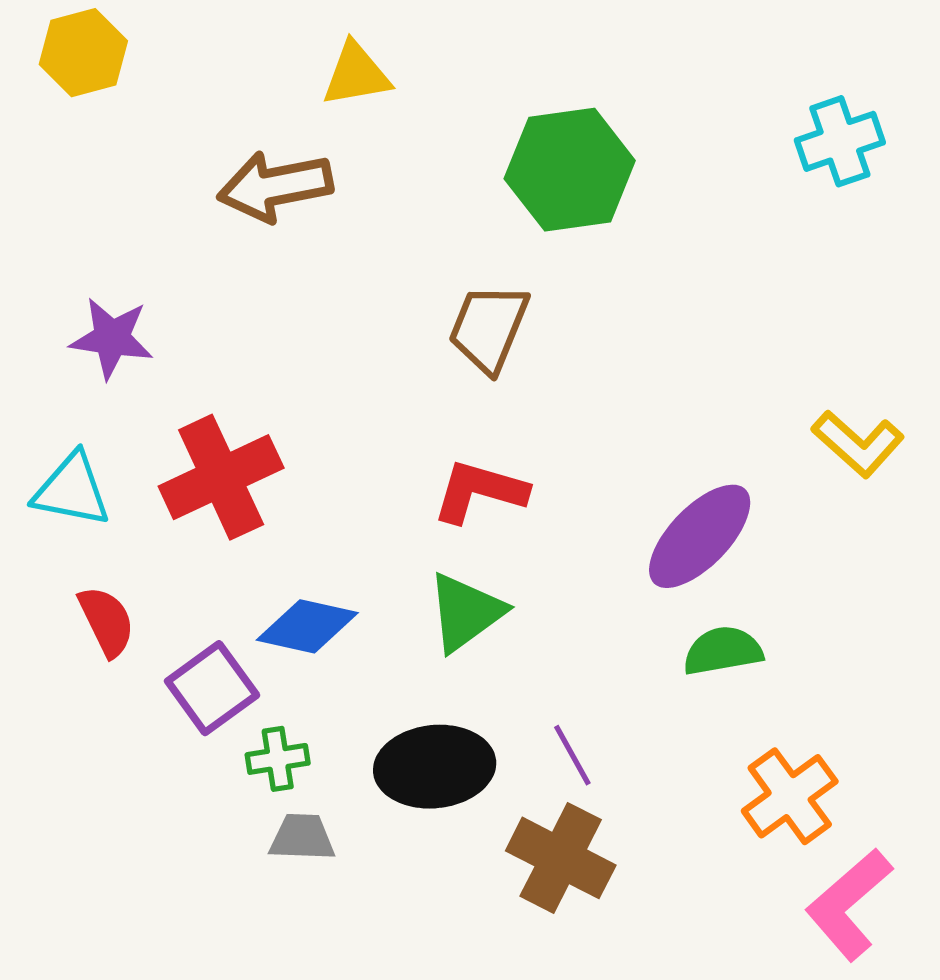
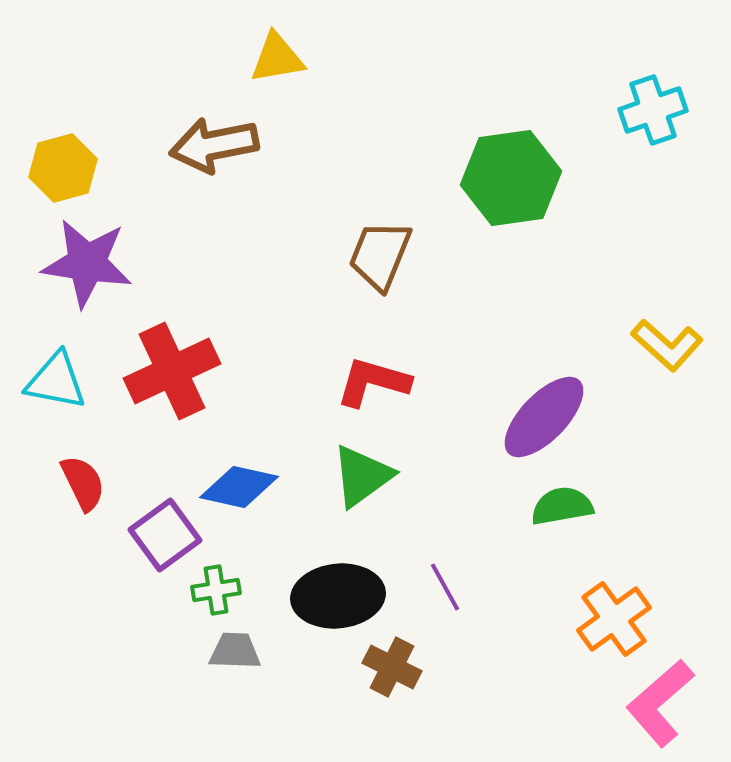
yellow hexagon: (83, 53) -> (63, 168), moved
green hexagon: (570, 170) -> (511, 178), moved
purple star: (112, 338) -> (87, 263), size x1.4
brown cross: (561, 858) -> (392, 667), moved, size x0.7

